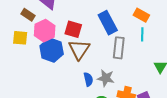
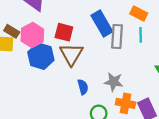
brown rectangle: (28, 15) -> (12, 31), moved
gray rectangle: (119, 48) -> (117, 36), moved
gray star: (106, 78) -> (114, 82), moved

